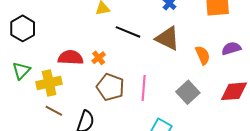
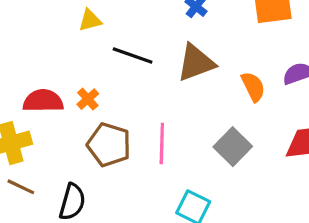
brown triangle: (168, 38) -> (196, 63), turned -44

